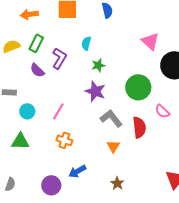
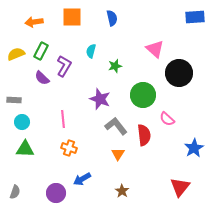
green star: (98, 65) -> (115, 66), moved
cyan circle: (27, 111) -> (22, 122), moved
pink line: (58, 111) -> (63, 119), turned -36

